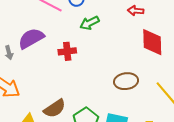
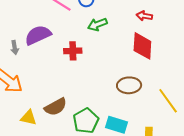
red diamond: (152, 42) -> (142, 46), moved

